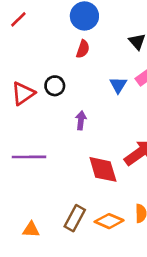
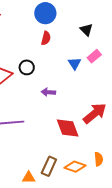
purple arrow: (81, 120) -> (48, 92), turned -88
orange triangle: (31, 230) -> (29, 178), moved

